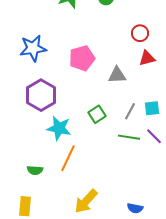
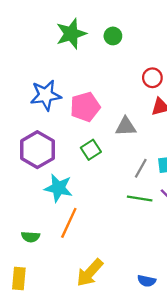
blue star: (33, 48) -> (46, 95), moved
green square: (97, 114) -> (91, 150), moved

